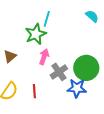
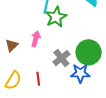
green star: (36, 34) -> (56, 17), moved
pink arrow: (44, 57) -> (36, 39), moved

